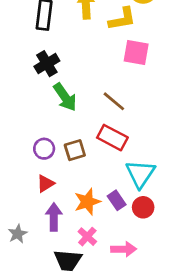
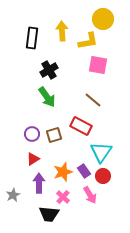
black cross: (47, 64) -> (49, 70), moved
brown line: (114, 101) -> (93, 100), moved
pink arrow: (124, 249) -> (90, 195), moved, turned 60

